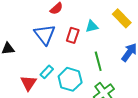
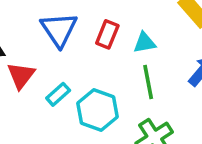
cyan triangle: (92, 26) -> (145, 43), moved
red triangle: (28, 83) -> (21, 75), moved

